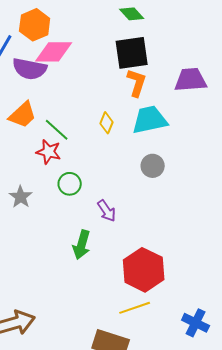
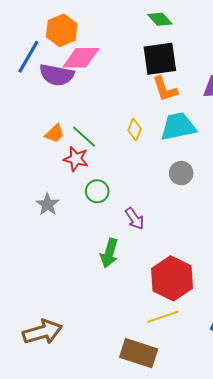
orange L-shape: (137, 83) -> (165, 89), turned 144
orange trapezoid: (23, 115) -> (55, 134), moved, size x0.7

